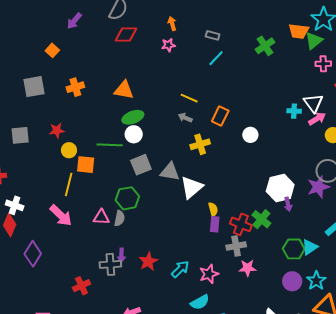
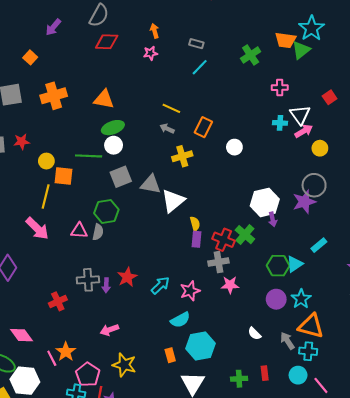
pink cross: (323, 64) -> (280, 88), moved
orange cross: (75, 87) -> (54, 96), size x1.4
red star: (57, 130) -> (22, 142), moved
purple arrow: (121, 255) -> (106, 285), moved

